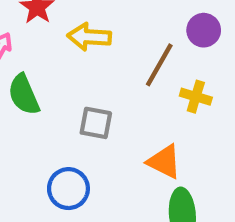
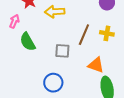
brown line: (159, 65) -> (84, 35), moved

